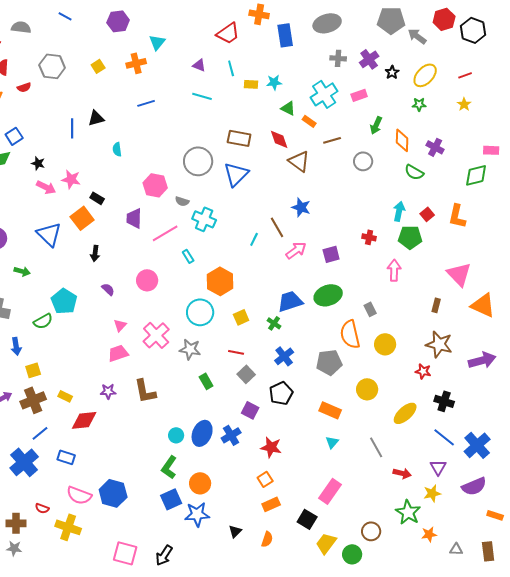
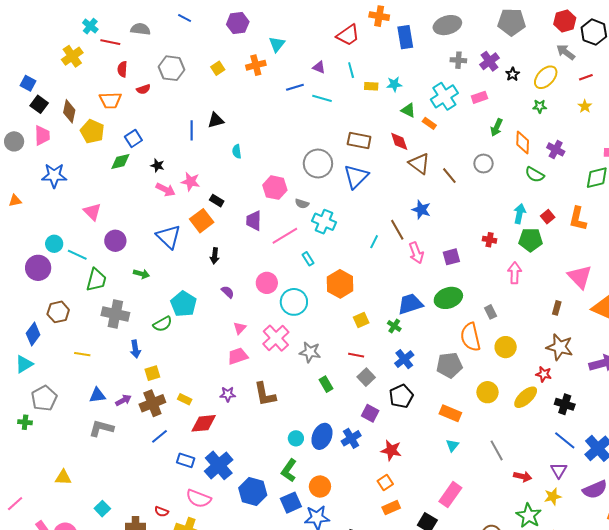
gray arrow: (417, 36) -> (566, 52), moved
blue line: (146, 103) -> (295, 87), moved
brown line: (332, 140) -> (449, 176), moved, turned 66
pink arrow: (296, 250) -> (416, 253), turned 105
cyan circle: (200, 312) -> (294, 302), moved
yellow ellipse: (405, 413) -> (526, 397), moved
blue cross: (24, 462) -> (219, 465), moved
blue hexagon: (113, 493) -> (253, 492), moved

